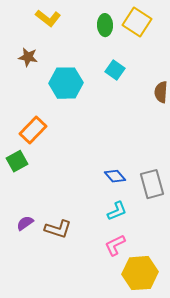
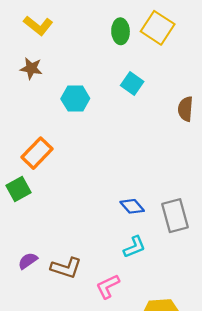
yellow L-shape: (48, 18) -> (38, 26), moved
cyan hexagon: (66, 83) -> (75, 99), size x0.7
pink L-shape: (115, 245) -> (108, 286), moved

